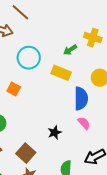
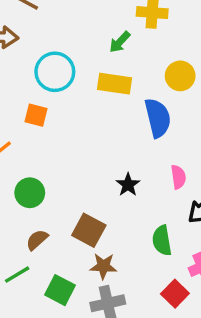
orange square: (14, 89) -> (36, 115), moved
pink semicircle: (84, 123) -> (178, 177), moved, turned 48

